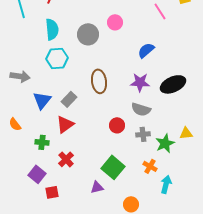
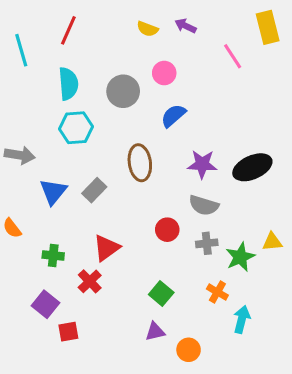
blue semicircle: (146, 50) -> (173, 116), moved
red triangle: (65, 124) -> (106, 248), moved
green square: (113, 167) -> (161, 294), size x0.7
purple triangle: (97, 187) -> (155, 332), moved

